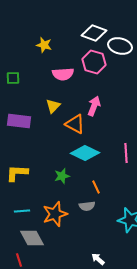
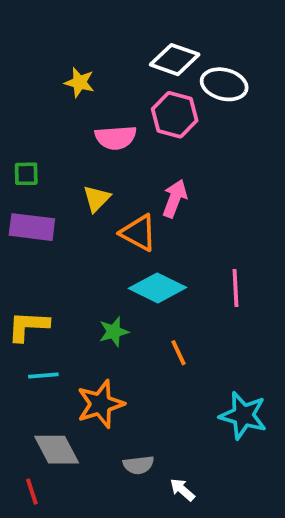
green square: (13, 78) -> (26, 174), moved
gray semicircle: (87, 206) -> (138, 465), moved
cyan line: (22, 211) -> (43, 375), moved

